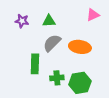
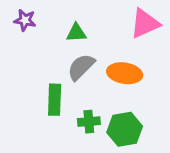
pink triangle: (93, 15) -> (145, 23), size x1.5
purple star: (22, 21) -> (25, 20), moved

